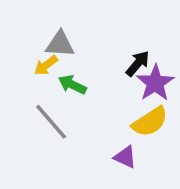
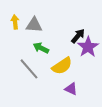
yellow arrow: (46, 65) -> (15, 22), moved, turned 120
yellow semicircle: (150, 122) -> (62, 66), moved

